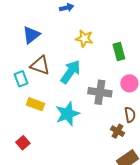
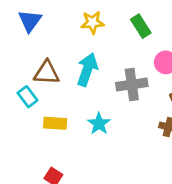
blue triangle: (31, 35) -> (30, 21), moved
cyan star: (67, 114) -> (99, 124), size x0.7

